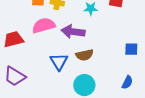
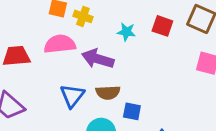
blue square: (131, 49) -> (132, 111), moved

